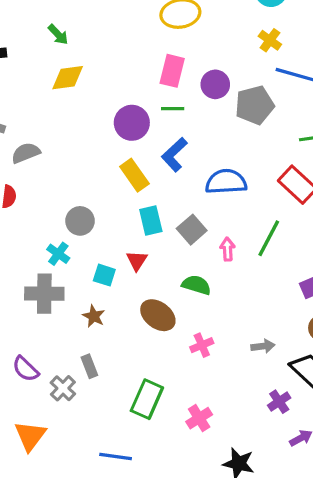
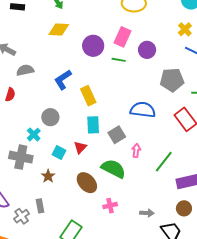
gray pentagon: (255, 105) -> (172, 80), moved
purple circle: (132, 123) -> (93, 46), moved
blue L-shape: (174, 155) -> (63, 80), moved
green line: (269, 238) -> (164, 162), moved
green semicircle: (196, 285) -> (113, 169), size x1.4

